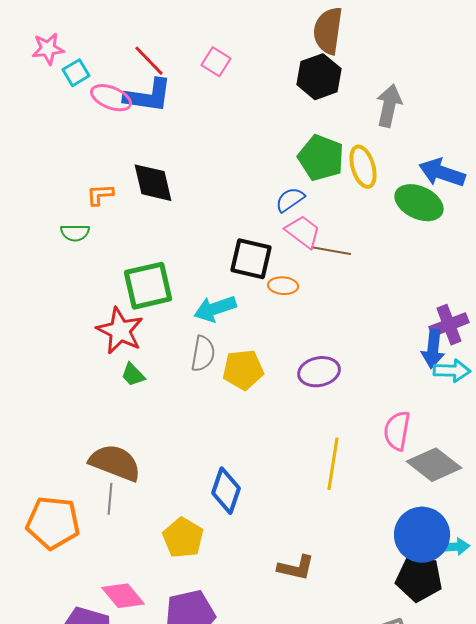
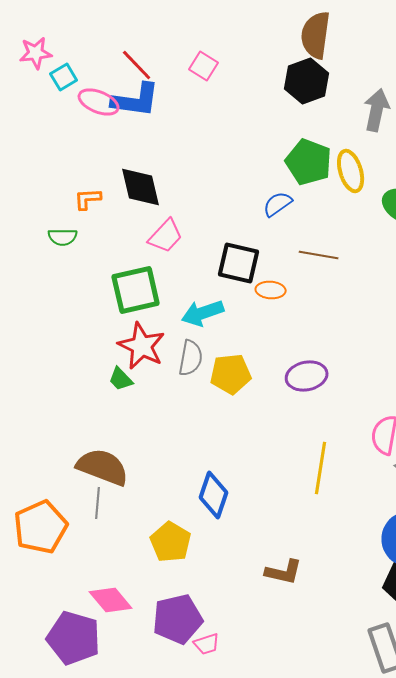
pink trapezoid: (303, 232) -> (166, 236), moved, turned 96
red star: (120, 331) -> (142, 346), moved
orange pentagon: (53, 523) -> (41, 527), turned -30

